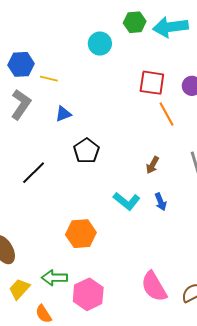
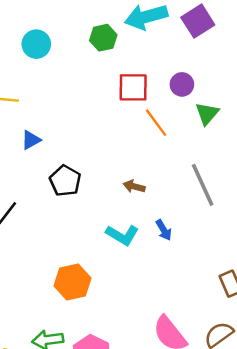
green hexagon: (135, 22) -> (103, 38), moved
cyan circle: (100, 44) -> (36, 44), moved
brown arrow: (153, 165) -> (134, 186), moved, turned 84

